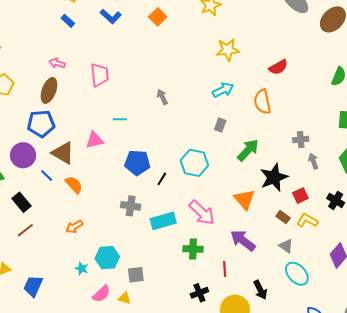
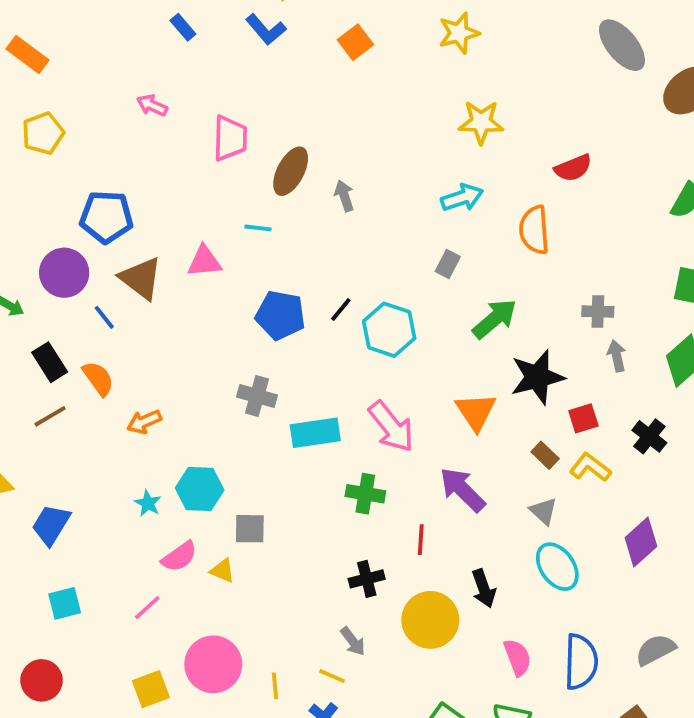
brown ellipse: (49, 90) -> (291, 171), moved
black line: (162, 179) -> (341, 310), moved
orange semicircle: (74, 185) -> (98, 379), moved

